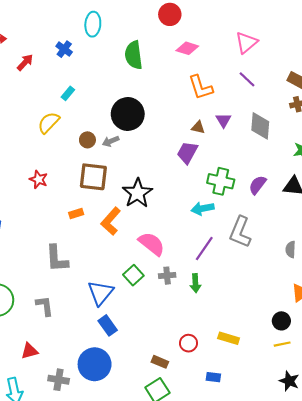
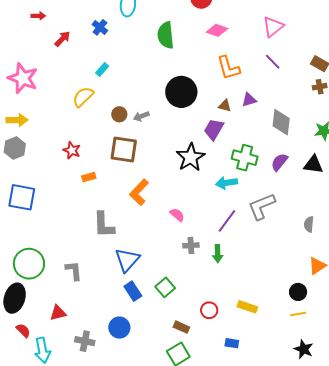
black circle: (128, 114) -> (181, 92), moved
purple triangle: (223, 120) -> (249, 100), turned 42
gray diamond: (260, 126) -> (281, 122), moved
black star: (137, 193) -> (191, 157), moved
orange rectangle: (76, 213) -> (89, 177), moved
gray L-shape: (240, 232) -> (262, 206), turned 44
pink semicircle: (152, 244) -> (177, 215), size x0.6
gray L-shape: (57, 259) -> (104, 225), moved
green square: (133, 275) -> (165, 287), moved
blue circle: (95, 364) -> (119, 328), size x0.7

